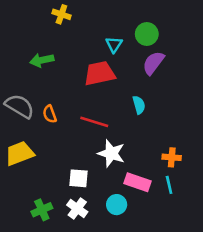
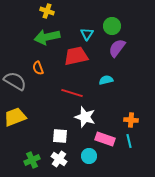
green arrow: (42, 60) -> (47, 37), moved, size x1.4
cyan semicircle: (139, 105) -> (106, 80), turned -88
orange semicircle: (50, 114) -> (38, 68), moved

